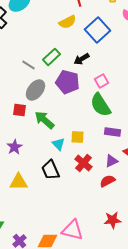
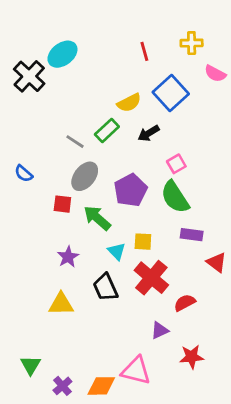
yellow semicircle: (67, 22) -> (129, 103), moved
purple pentagon: (67, 82) -> (130, 190), moved, turned 30
purple star: (14, 147) -> (68, 257), moved
purple triangle: (111, 161) -> (160, 330), moved
red cross: (83, 163) -> (151, 278), size x1.4

